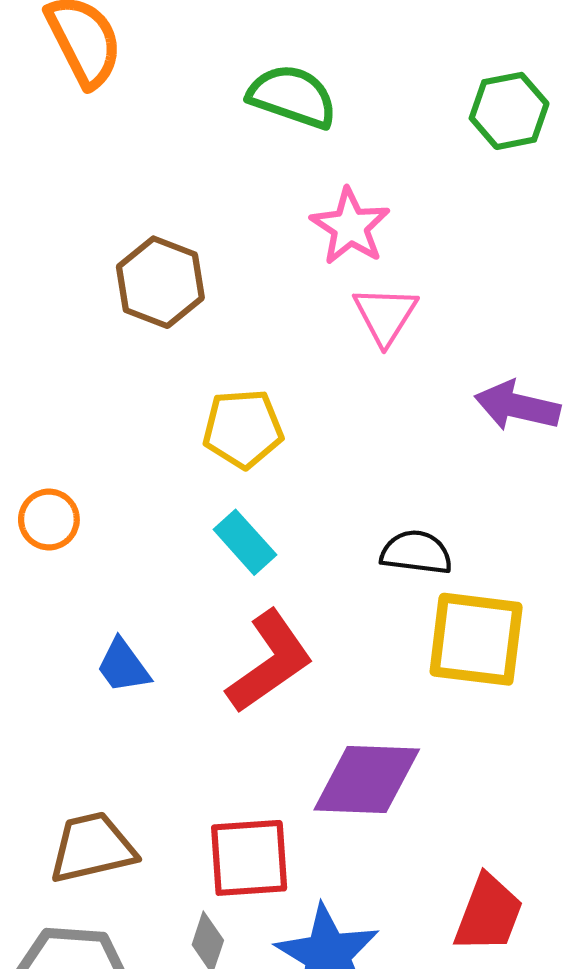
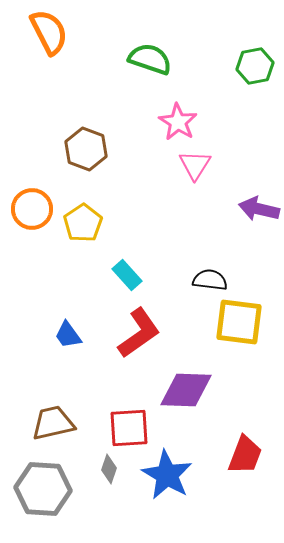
yellow pentagon: (243, 429) -> (83, 223), moved, turned -30
orange circle: (49, 519) -> (32, 209), moved, size x1.4

